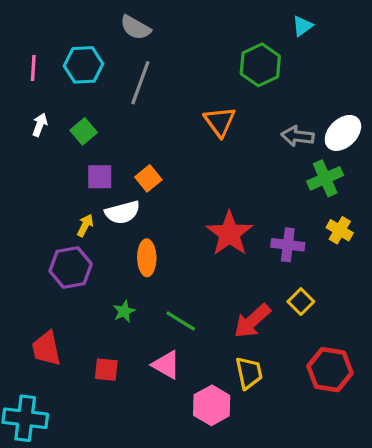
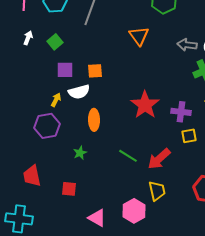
orange square: (148, 178) -> (95, 71), turned 35
yellow square: (301, 302) -> (189, 136), moved, turned 35
green line: (181, 321) -> (128, 156), moved
pink triangle: (166, 365) -> (97, 218), moved

